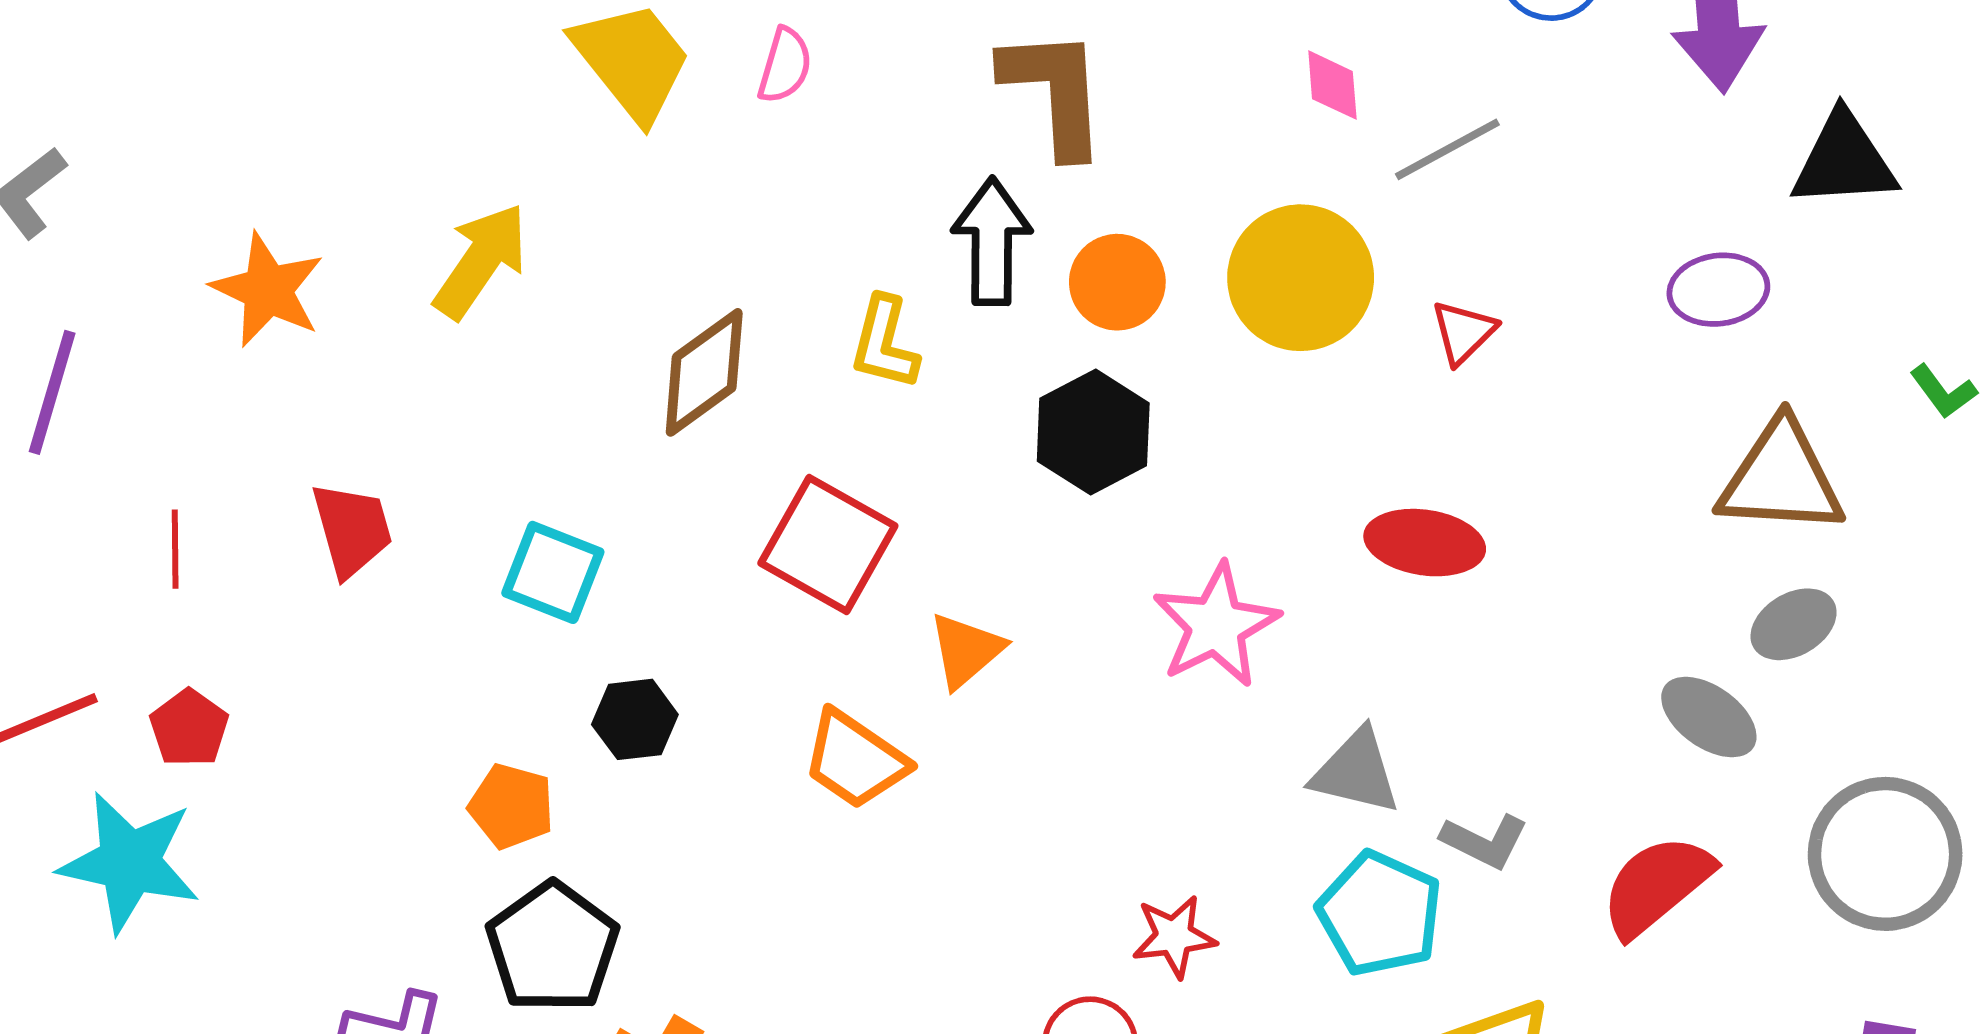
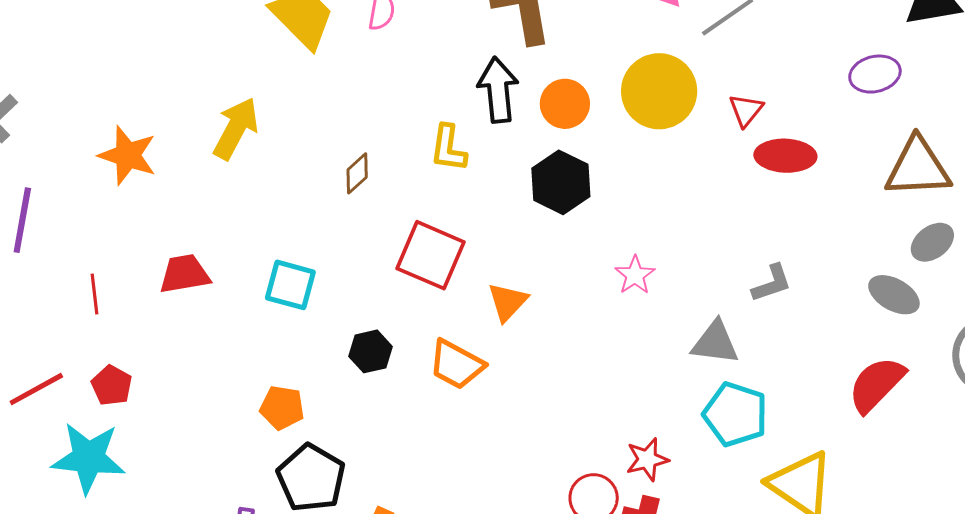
brown diamond: (704, 372) -> (357, 173), size x0.6
red trapezoid: (352, 529) -> (184, 274), turned -78
red ellipse: (1425, 543) -> (785, 156), moved
pink star: (1216, 625) -> (635, 275), size x0.6
black hexagon: (635, 719) -> (370, 351), moved
gray L-shape: (1485, 841) -> (772, 283), moved, turned -39
red star: (1174, 936) -> (647, 459), moved

